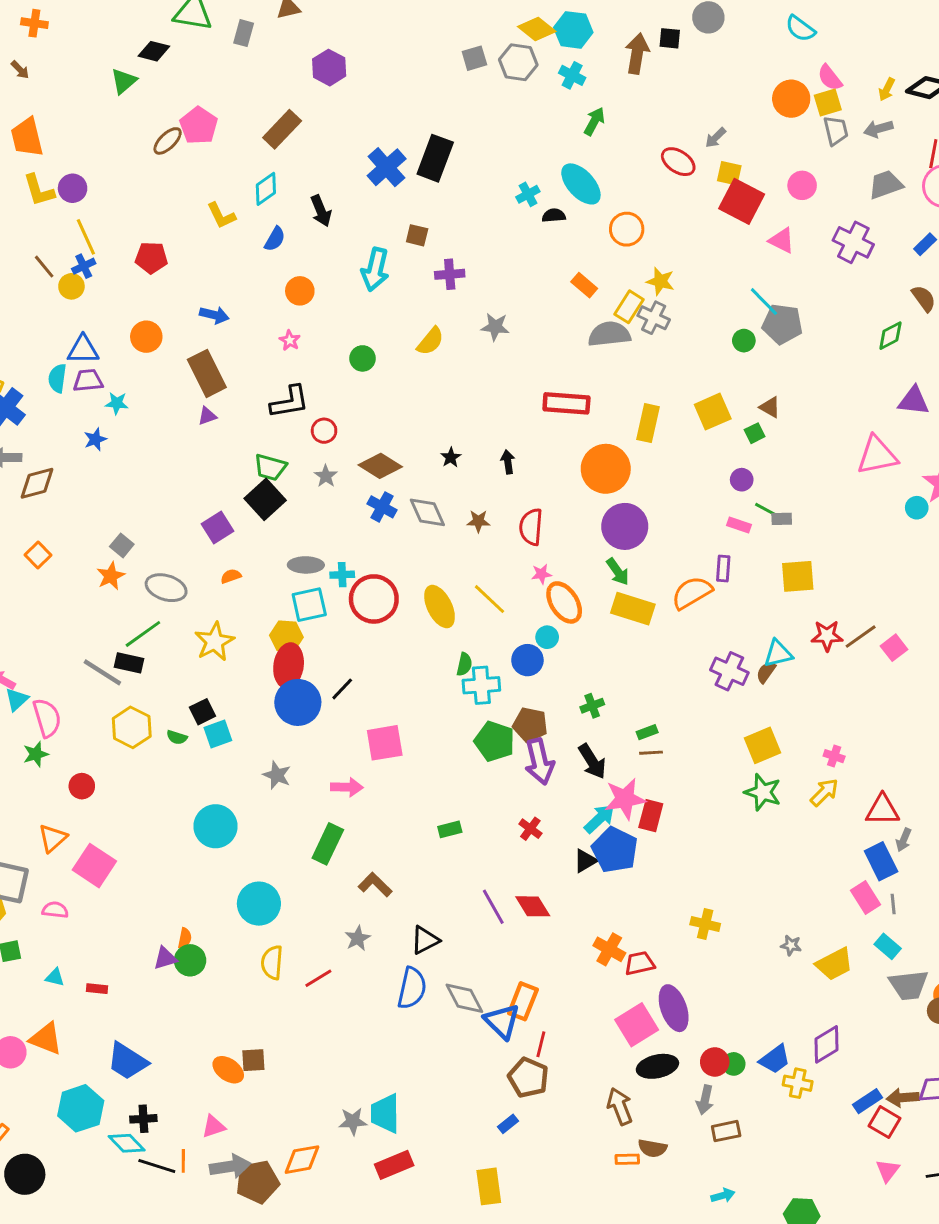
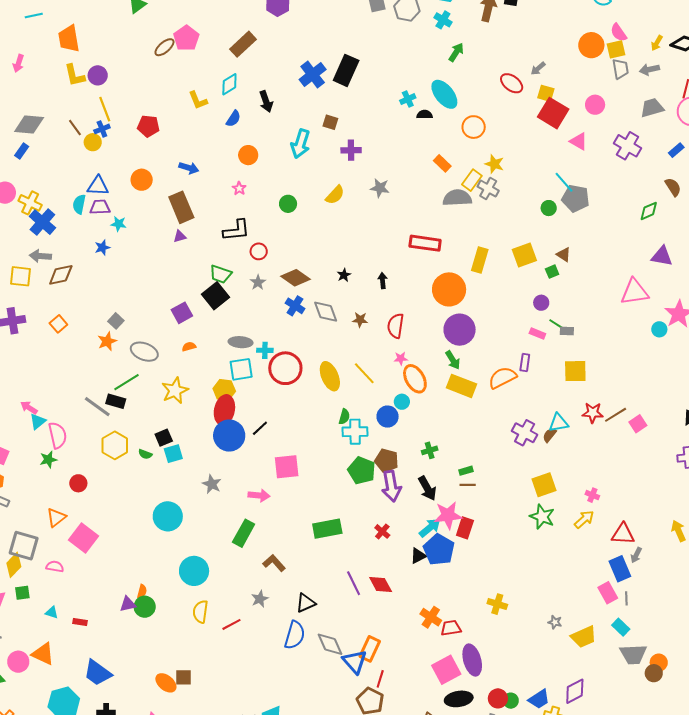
green rectangle: (450, 829) -> (327, 529), size x1.8

